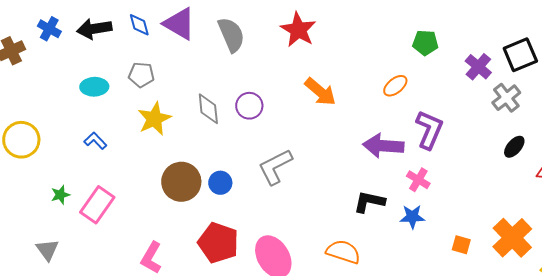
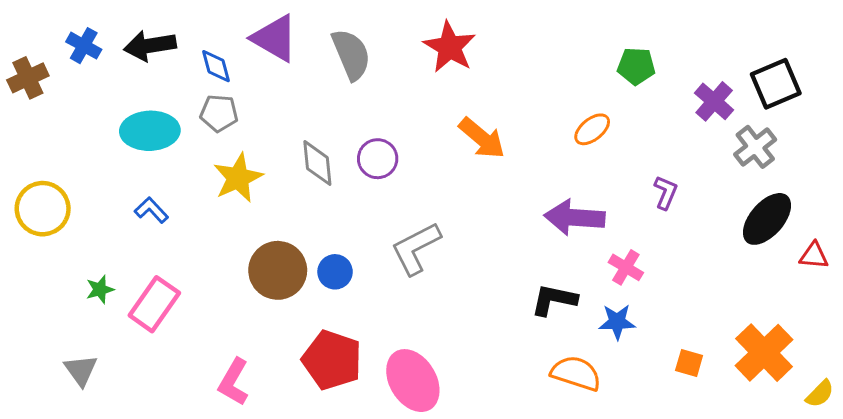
blue diamond: (139, 25) -> (216, 66), moved
cyan ellipse: (94, 87) -> (150, 131), size x1.4
purple L-shape: (429, 130) -> (666, 192), moved, size x0.6
black ellipse: (514, 147) -> (767, 219), size x1.6
orange semicircle: (343, 252) -> (576, 373), moved

